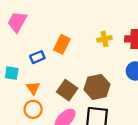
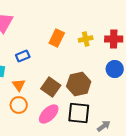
orange rectangle: (62, 44) -> (57, 38), moved

